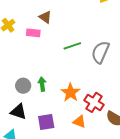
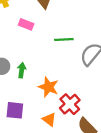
pink rectangle: (33, 33) -> (26, 24), moved
orange star: (70, 92) -> (48, 87), turned -30

